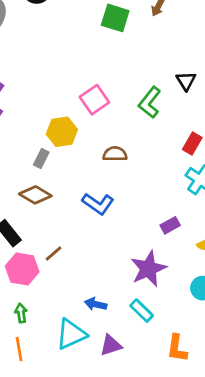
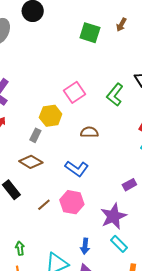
pink hexagon: (22, 269) -> (72, 202), moved
blue arrow: (96, 304) -> (85, 246), moved, turned -98
cyan rectangle: (142, 311) -> (119, 244), moved

